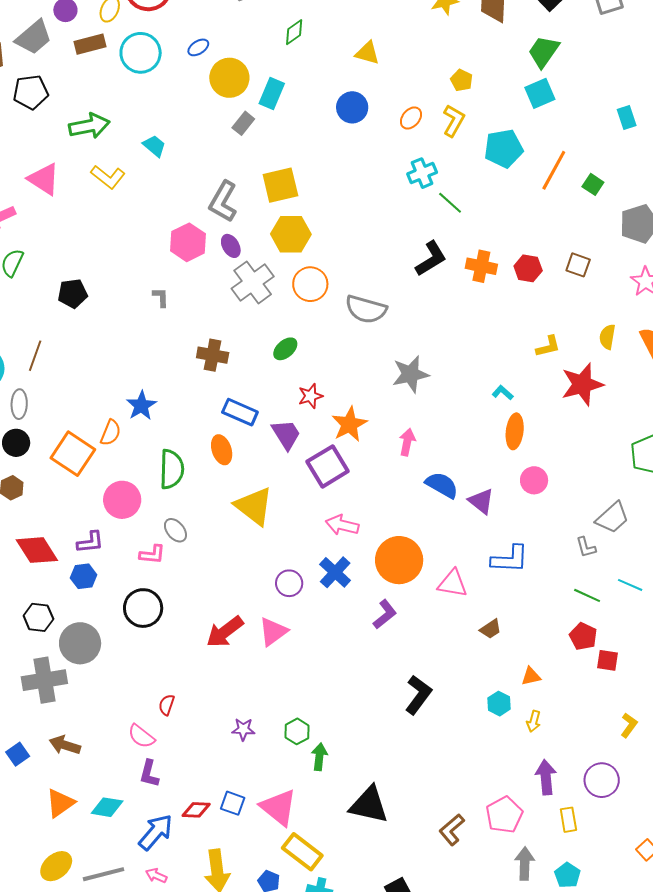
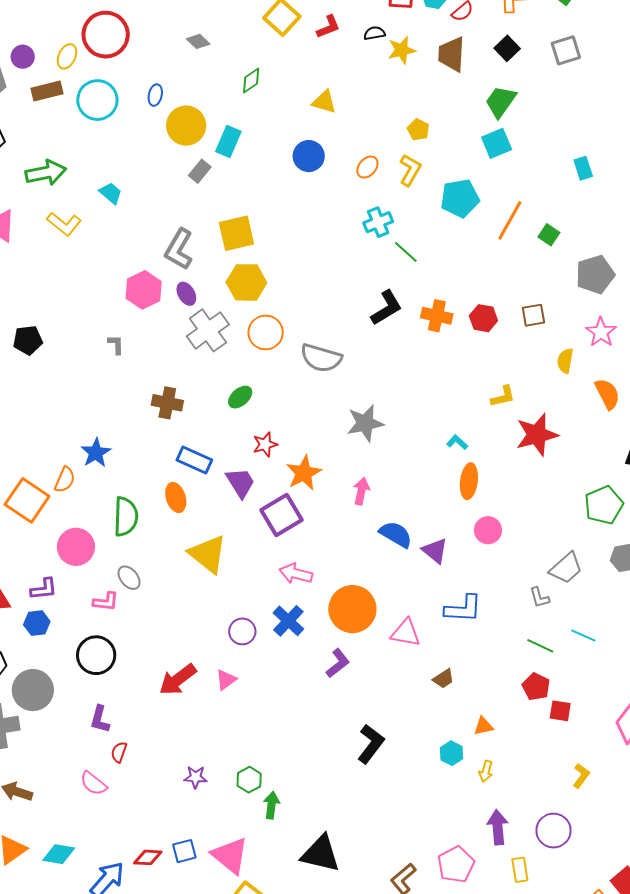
blue ellipse: (198, 47) -> (155, 95), turned -45
brown square: (578, 265) -> (533, 315), turned -30
yellow semicircle: (607, 337) -> (565, 361), moved
pink triangle: (273, 632) -> (226, 680), size x0.7
purple L-shape: (149, 774) -> (100, 719), moved
blue square: (233, 803) -> (184, 851), turned -35

